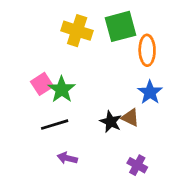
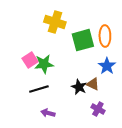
green square: (120, 26) -> (83, 40), moved
green star: (62, 90) -> (44, 64), turned 30
purple cross: (137, 165) -> (98, 109), moved

